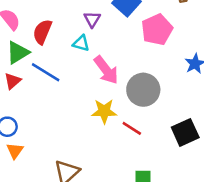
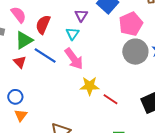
cyan triangle: (81, 43) -> (73, 34), turned 48
pink arrow: (106, 70) -> (74, 59), moved
red triangle: (13, 81) -> (20, 62), turned -32
gray circle: (143, 90) -> (135, 52), moved

